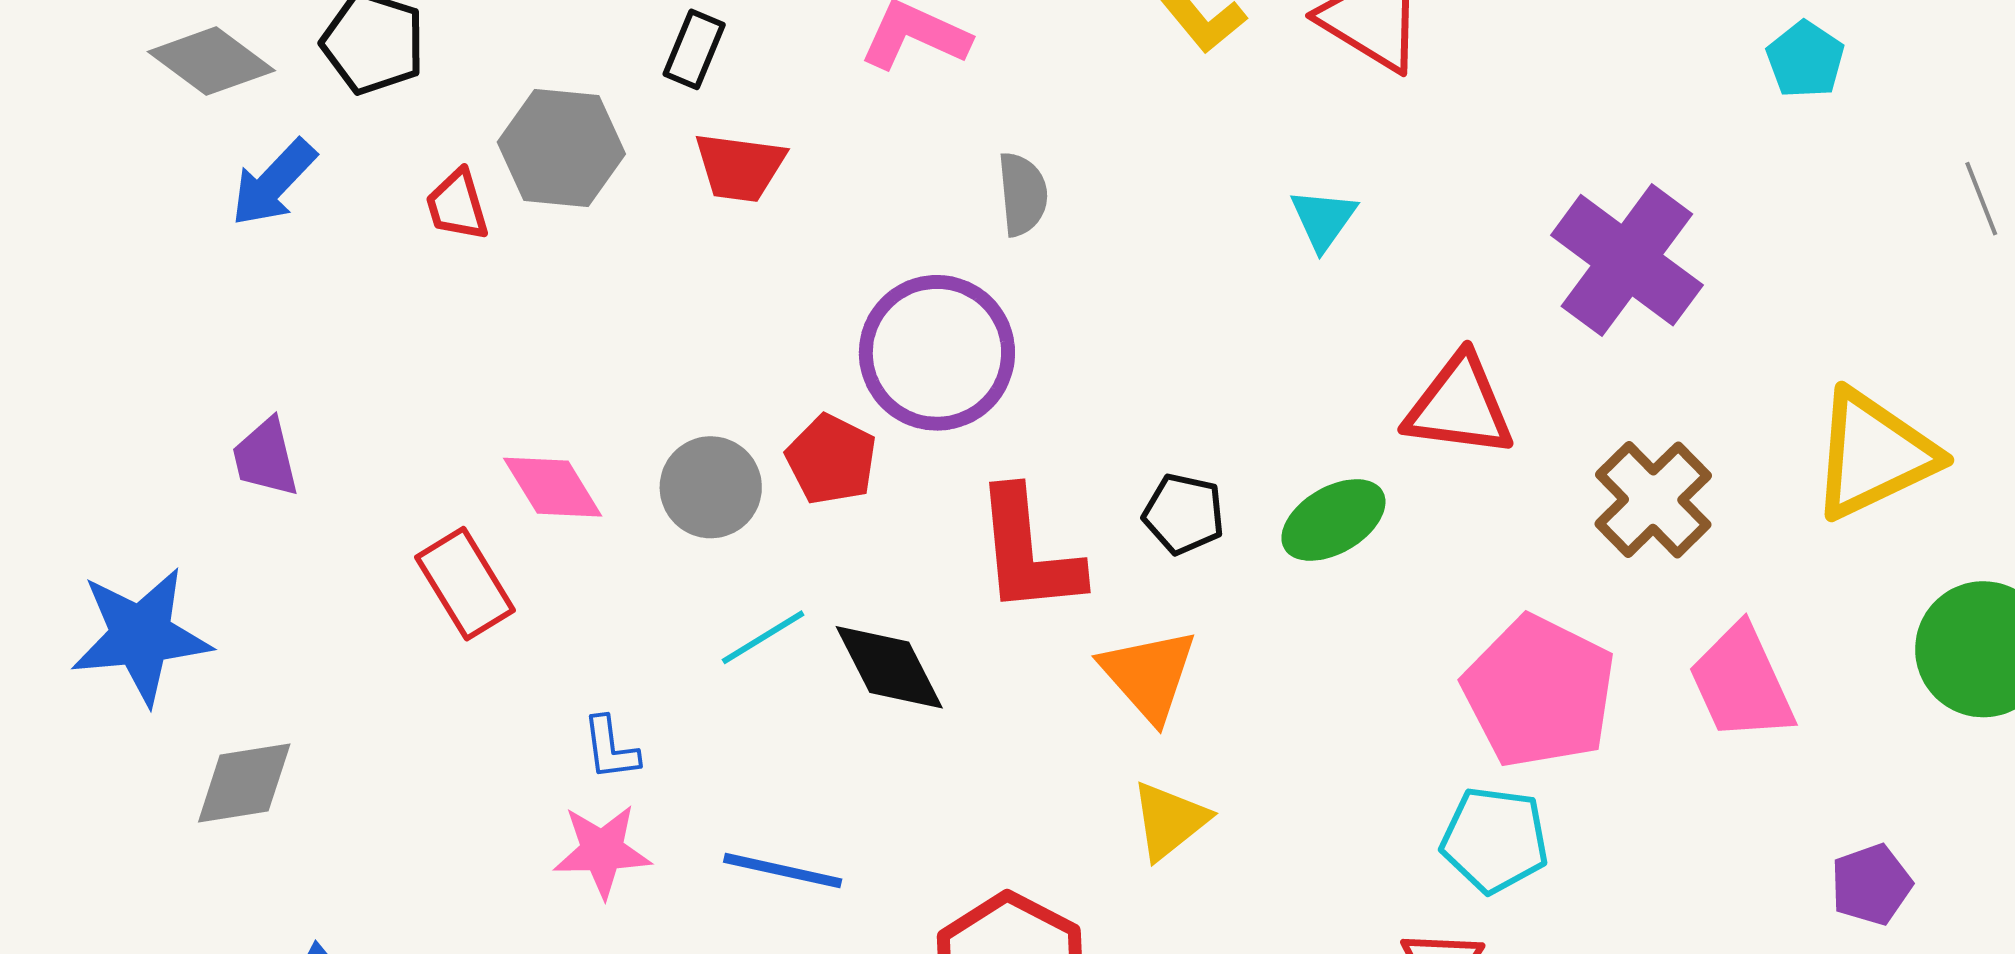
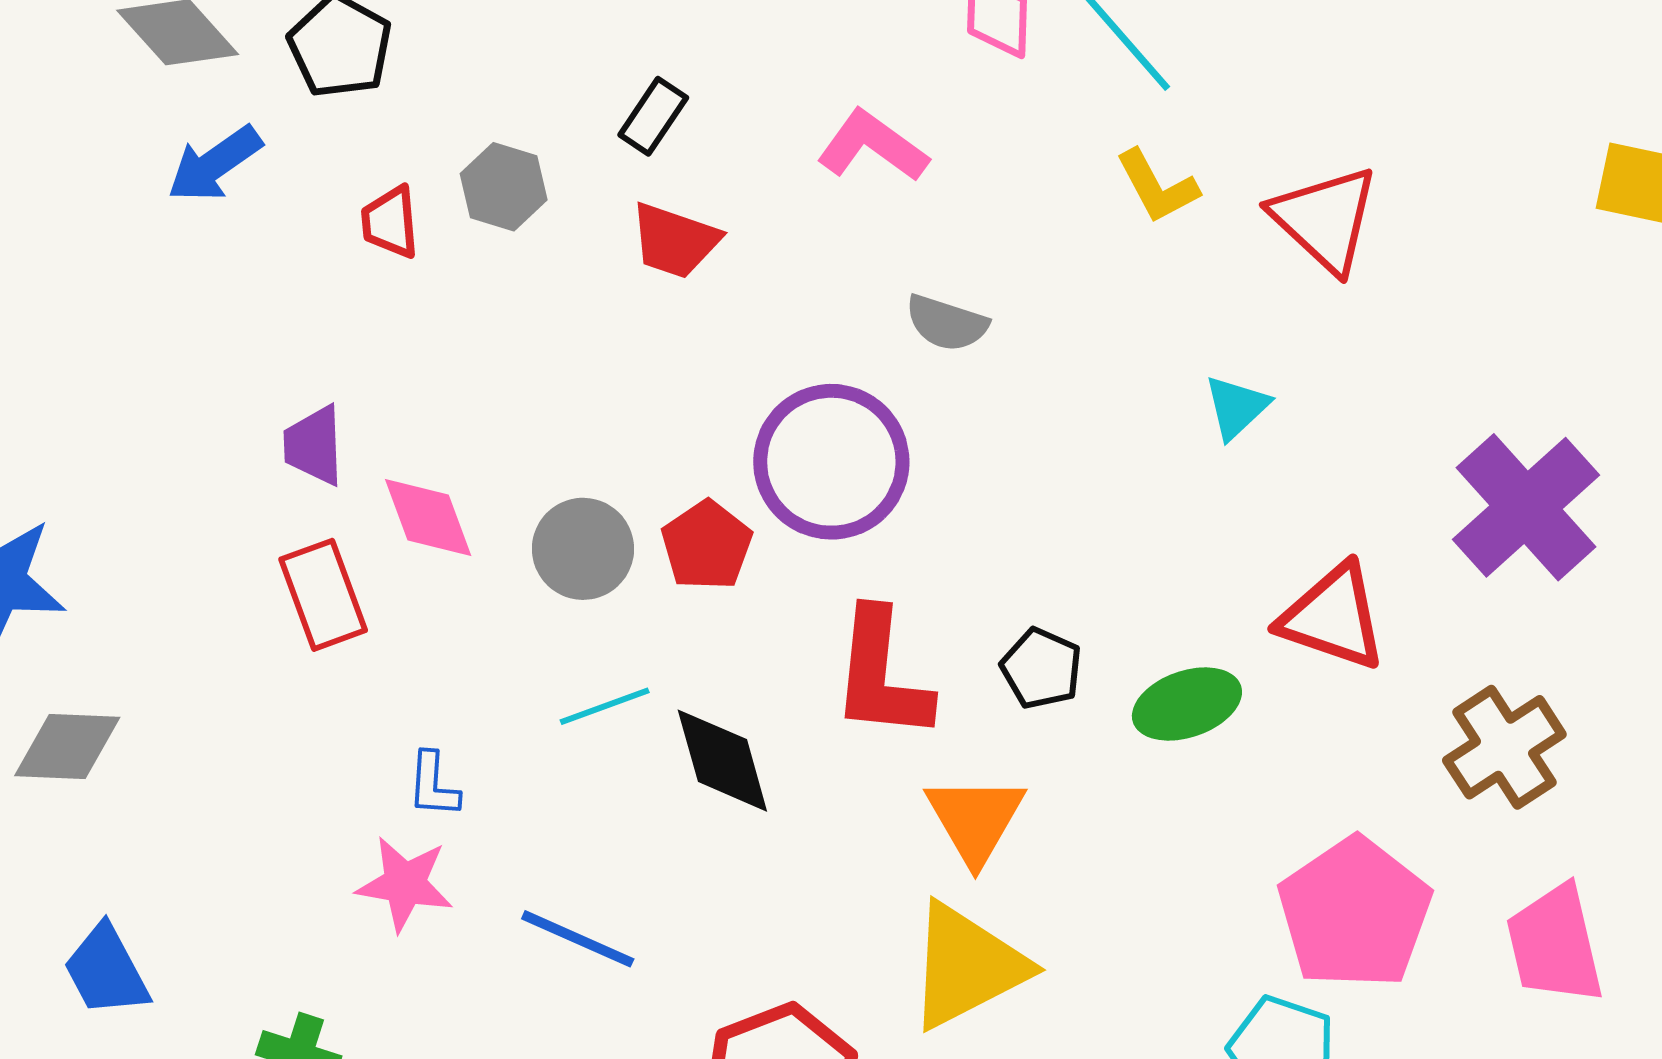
gray hexagon: (561, 148) -> (504, 187), size x0.7
gray semicircle: (1023, 194) -> (947, 323), turned 102
purple trapezoid: (266, 457) -> (314, 445), moved
yellow triangle: (1169, 820) -> (967, 966), size x1.6

